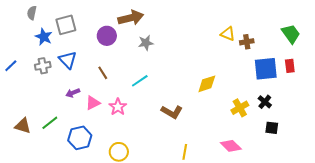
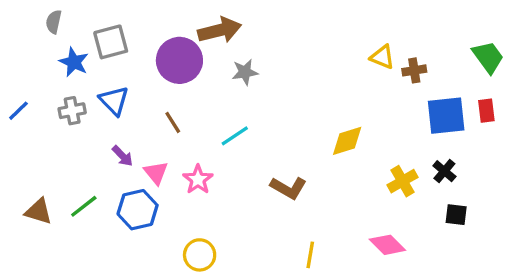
purple circle: (107, 36) -> (179, 60), size x1.4
purple arrow: (73, 93) -> (122, 156), turned -112
pink triangle: (93, 103) -> (156, 173), turned -42
blue hexagon: (80, 138) -> (138, 210), moved

